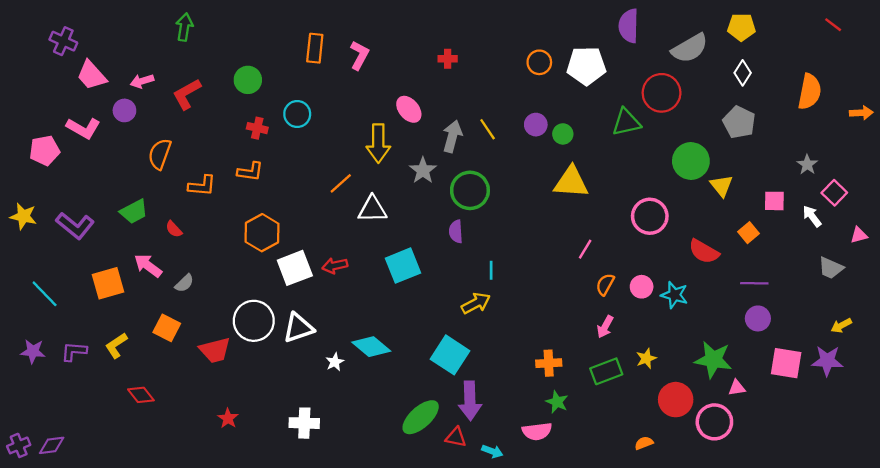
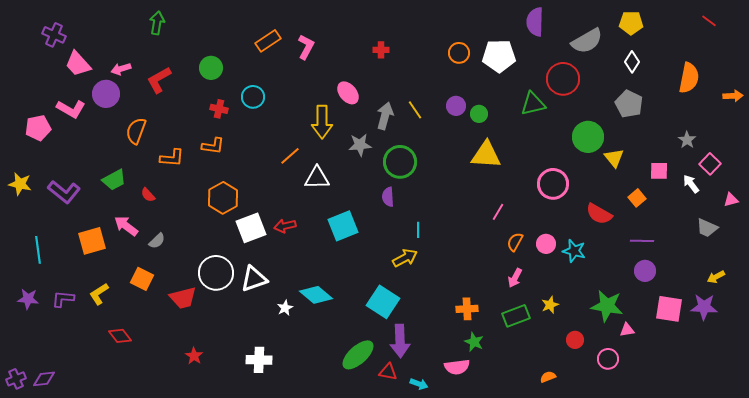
orange rectangle: (315, 48) -> (268, 41), turned 50
purple circle: (124, 110) -> (106, 94), size x1.4
gray star: (423, 170) -> (360, 145), turned 30
cyan line: (45, 294) -> (38, 250), turned 36
red circle: (676, 400) -> (575, 340), size x0.6
pink circle: (714, 422) -> (608, 359), size x0.7

